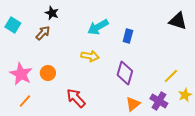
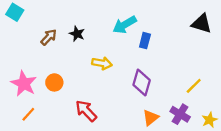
black star: (52, 13) -> (77, 34), moved
cyan square: (13, 25) -> (15, 12), moved
cyan arrow: (98, 27) -> (125, 25), moved
yellow star: (185, 95) -> (210, 120), moved

